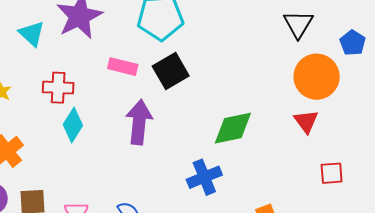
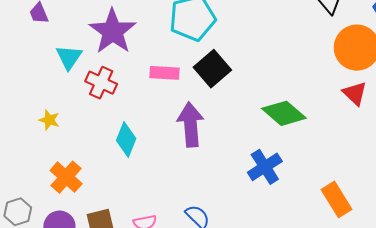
cyan triangle: (32, 34) -> (69, 57), turned 32
red cross: (58, 88) -> (101, 83), moved, turned 32
green diamond: (233, 128) -> (284, 113), turned 63

